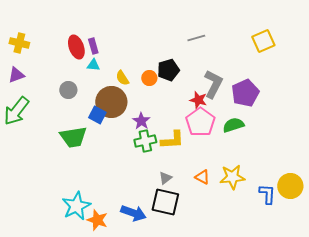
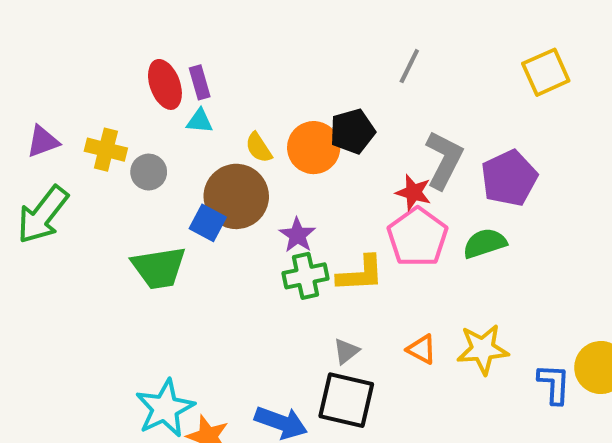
gray line: (196, 38) -> (409, 66), turned -48
yellow cross: (19, 43) -> (106, 150), moved
orange circle: (149, 78) -> (314, 148), size x1.6

